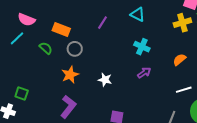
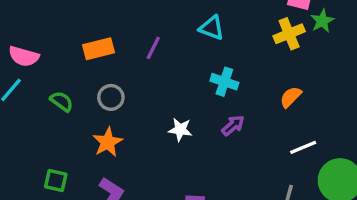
orange rectangle: (61, 30) -> (99, 49), moved, turned -30
white star: (105, 80) -> (180, 130), moved
green square: (22, 93) -> (56, 181), moved

